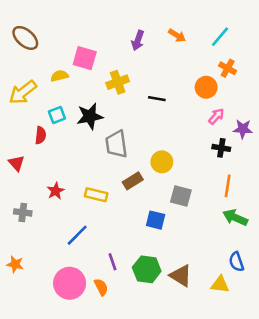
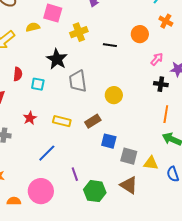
orange circle: (206, 87) -> (140, 34), moved
cyan square: (57, 115) -> (38, 84), moved, turned 32
black star: (90, 116) -> (57, 59), turned -30
brown rectangle: (133, 181) -> (93, 121), moved
gray square: (181, 196) -> (129, 156), moved
green hexagon: (147, 269) -> (95, 191), moved
yellow triangle: (220, 285) -> (151, 163), moved
orange semicircle: (101, 287) -> (14, 201), moved, turned -64

